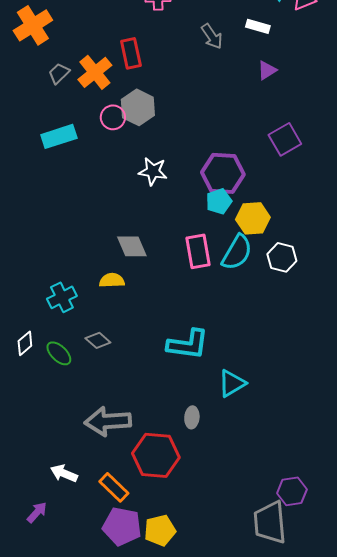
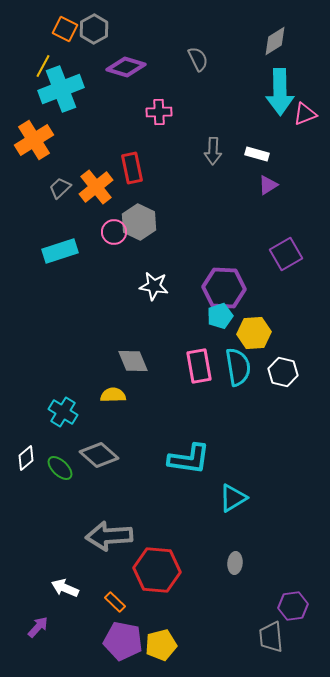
white rectangle: (258, 26) -> (257, 154), moved
gray arrow: (212, 36) -> (213, 151), turned 36
cyan semicircle: (237, 252) -> (238, 367), turned -39
cyan cross: (62, 297) -> (63, 412), turned -32
gray diamond: (98, 340) -> (99, 455), size x1.5
gray ellipse: (192, 417) -> (235, 563), moved
orange rectangle: (114, 487) -> (115, 602), size x0.7
gray trapezoid: (270, 522) -> (271, 637), size x0.7

